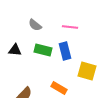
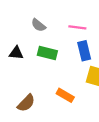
blue rectangle: (65, 51) -> (84, 51), moved

